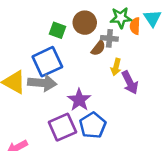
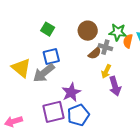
green square: (57, 30) -> (48, 29), moved
blue square: (47, 62) -> (51, 56), size x0.7
gray arrow: (42, 83) -> (44, 73), turned 125

